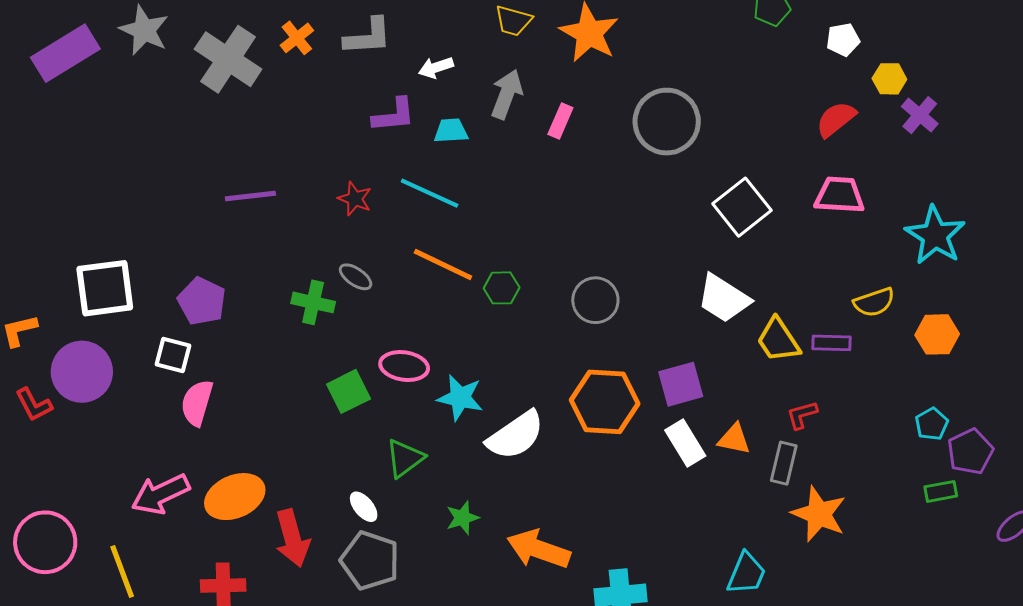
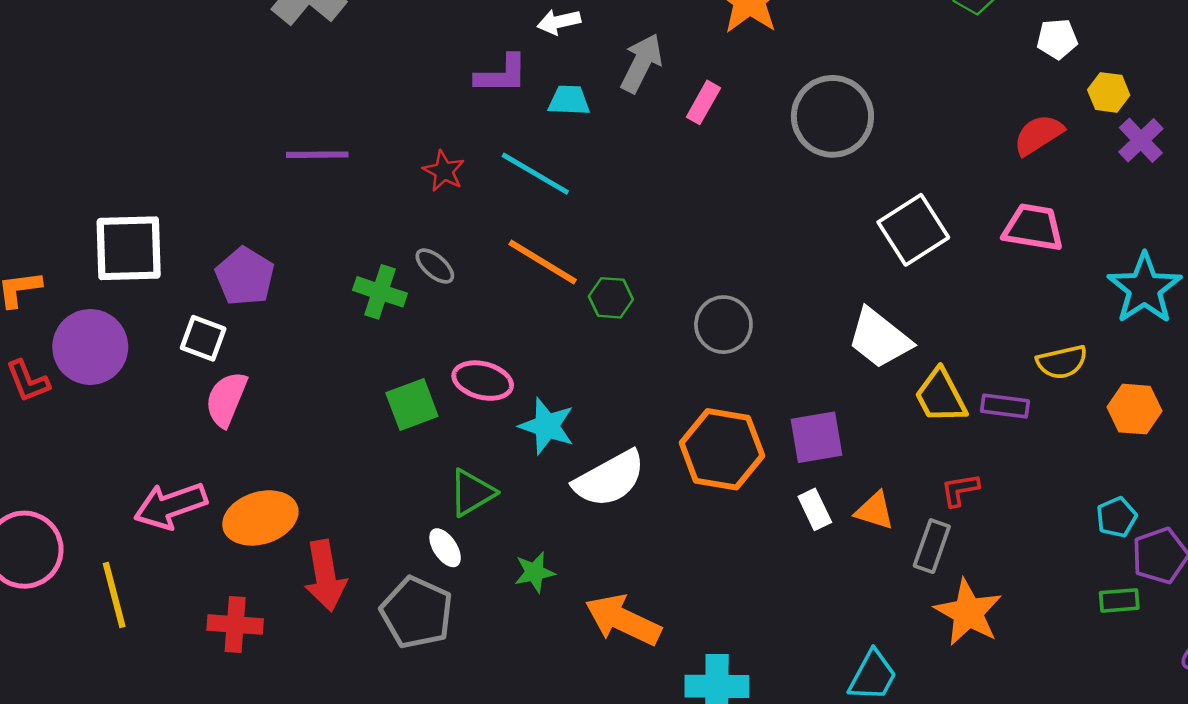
white rectangle: (685, 443) -> (815, 509), size x0.7
white ellipse: (364, 507) -> (445, 548), moved

